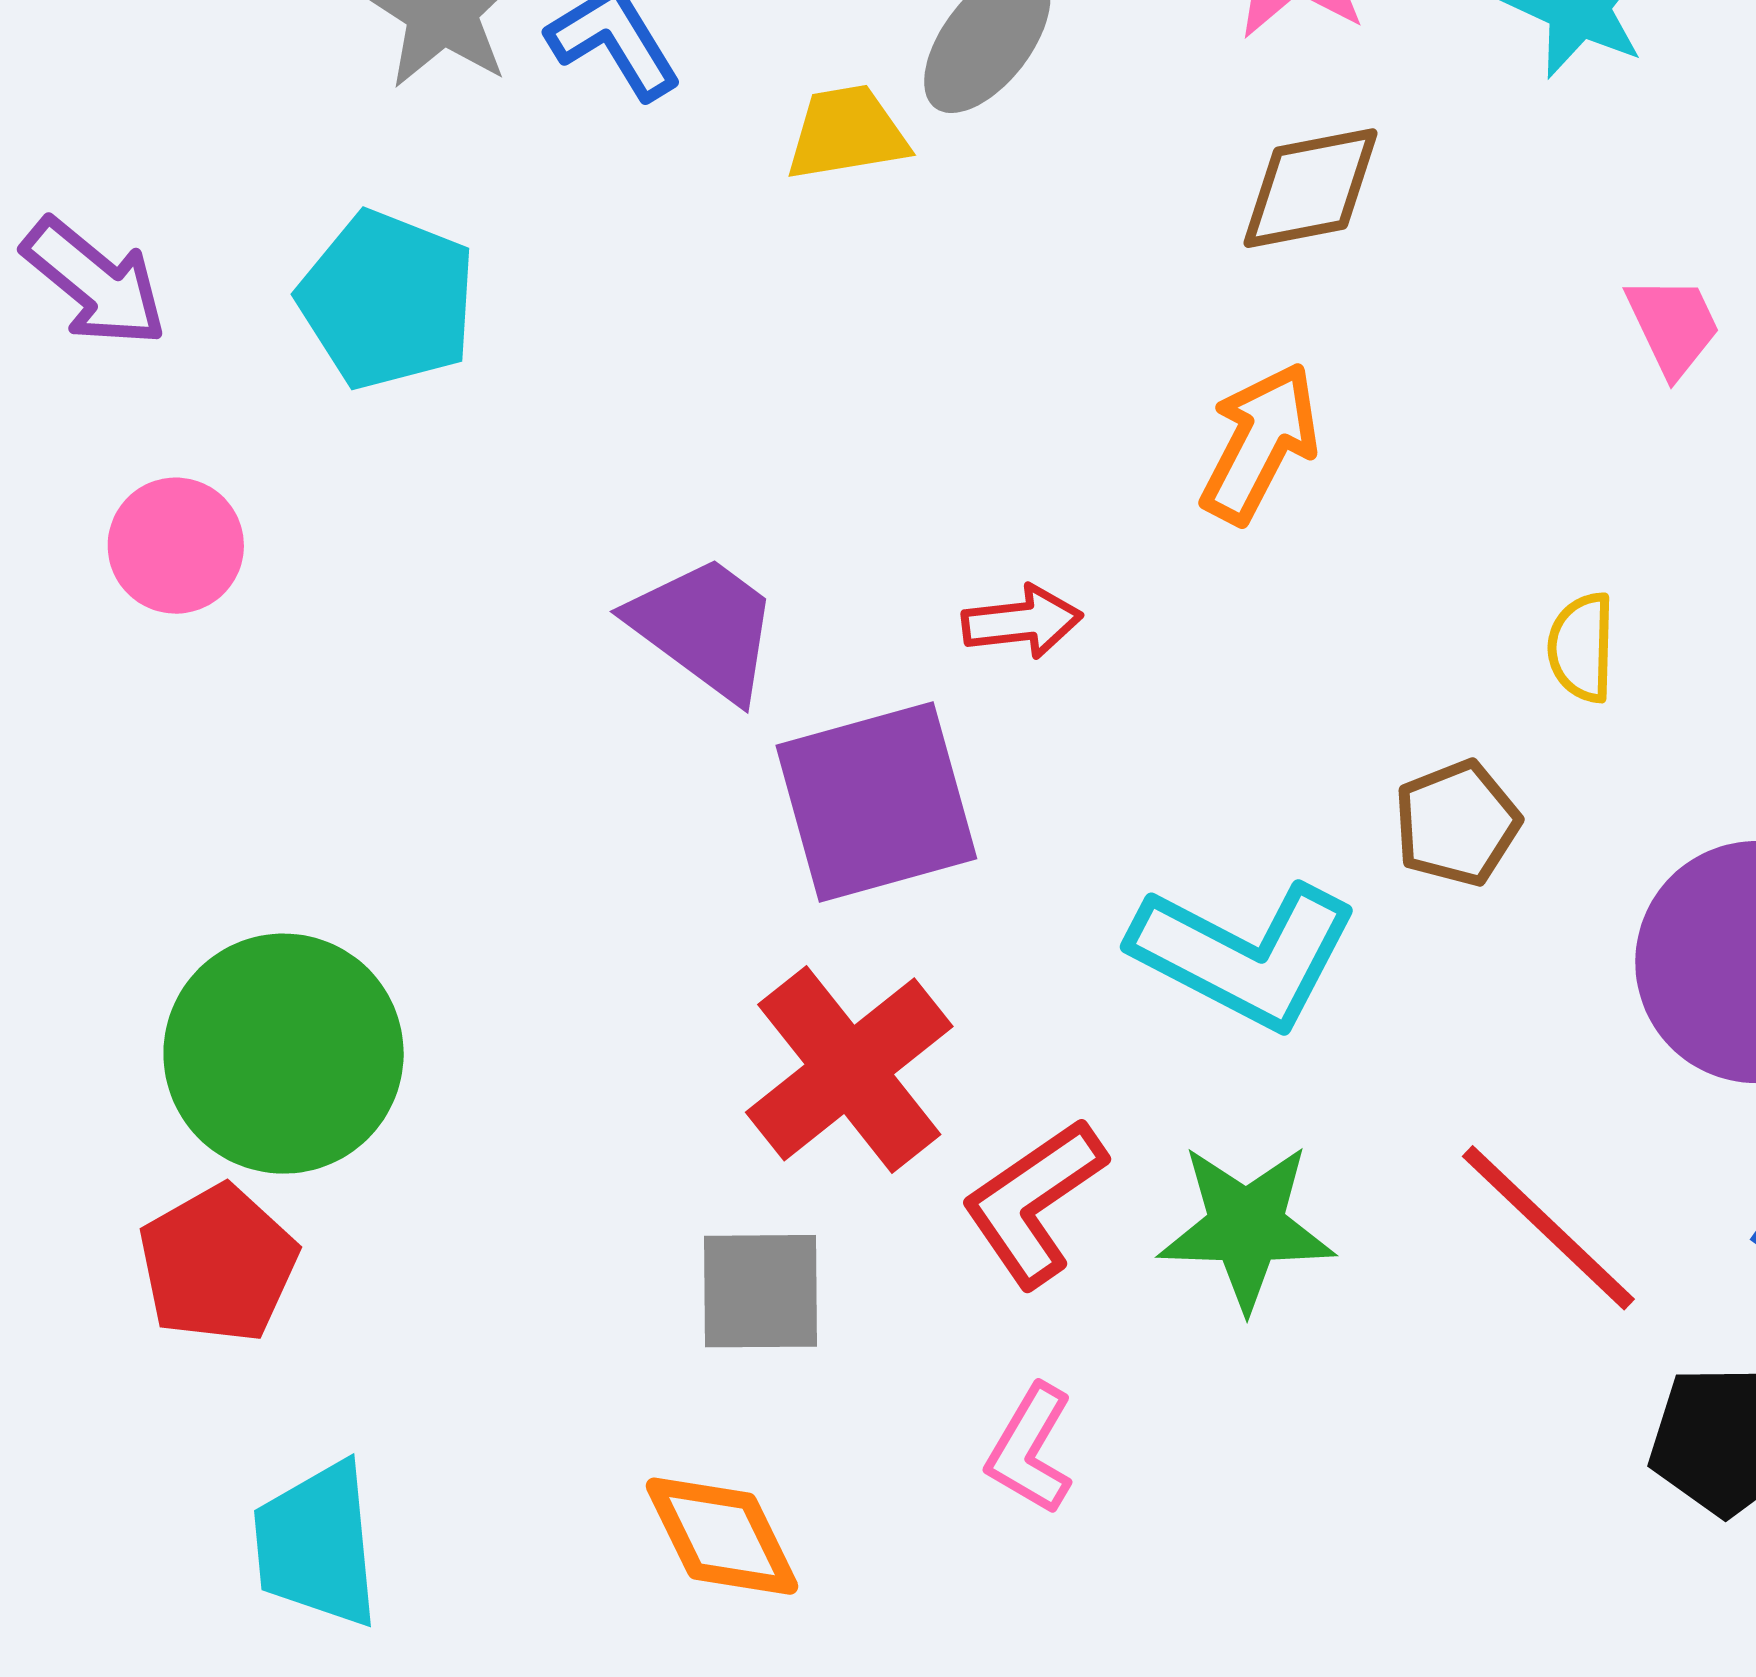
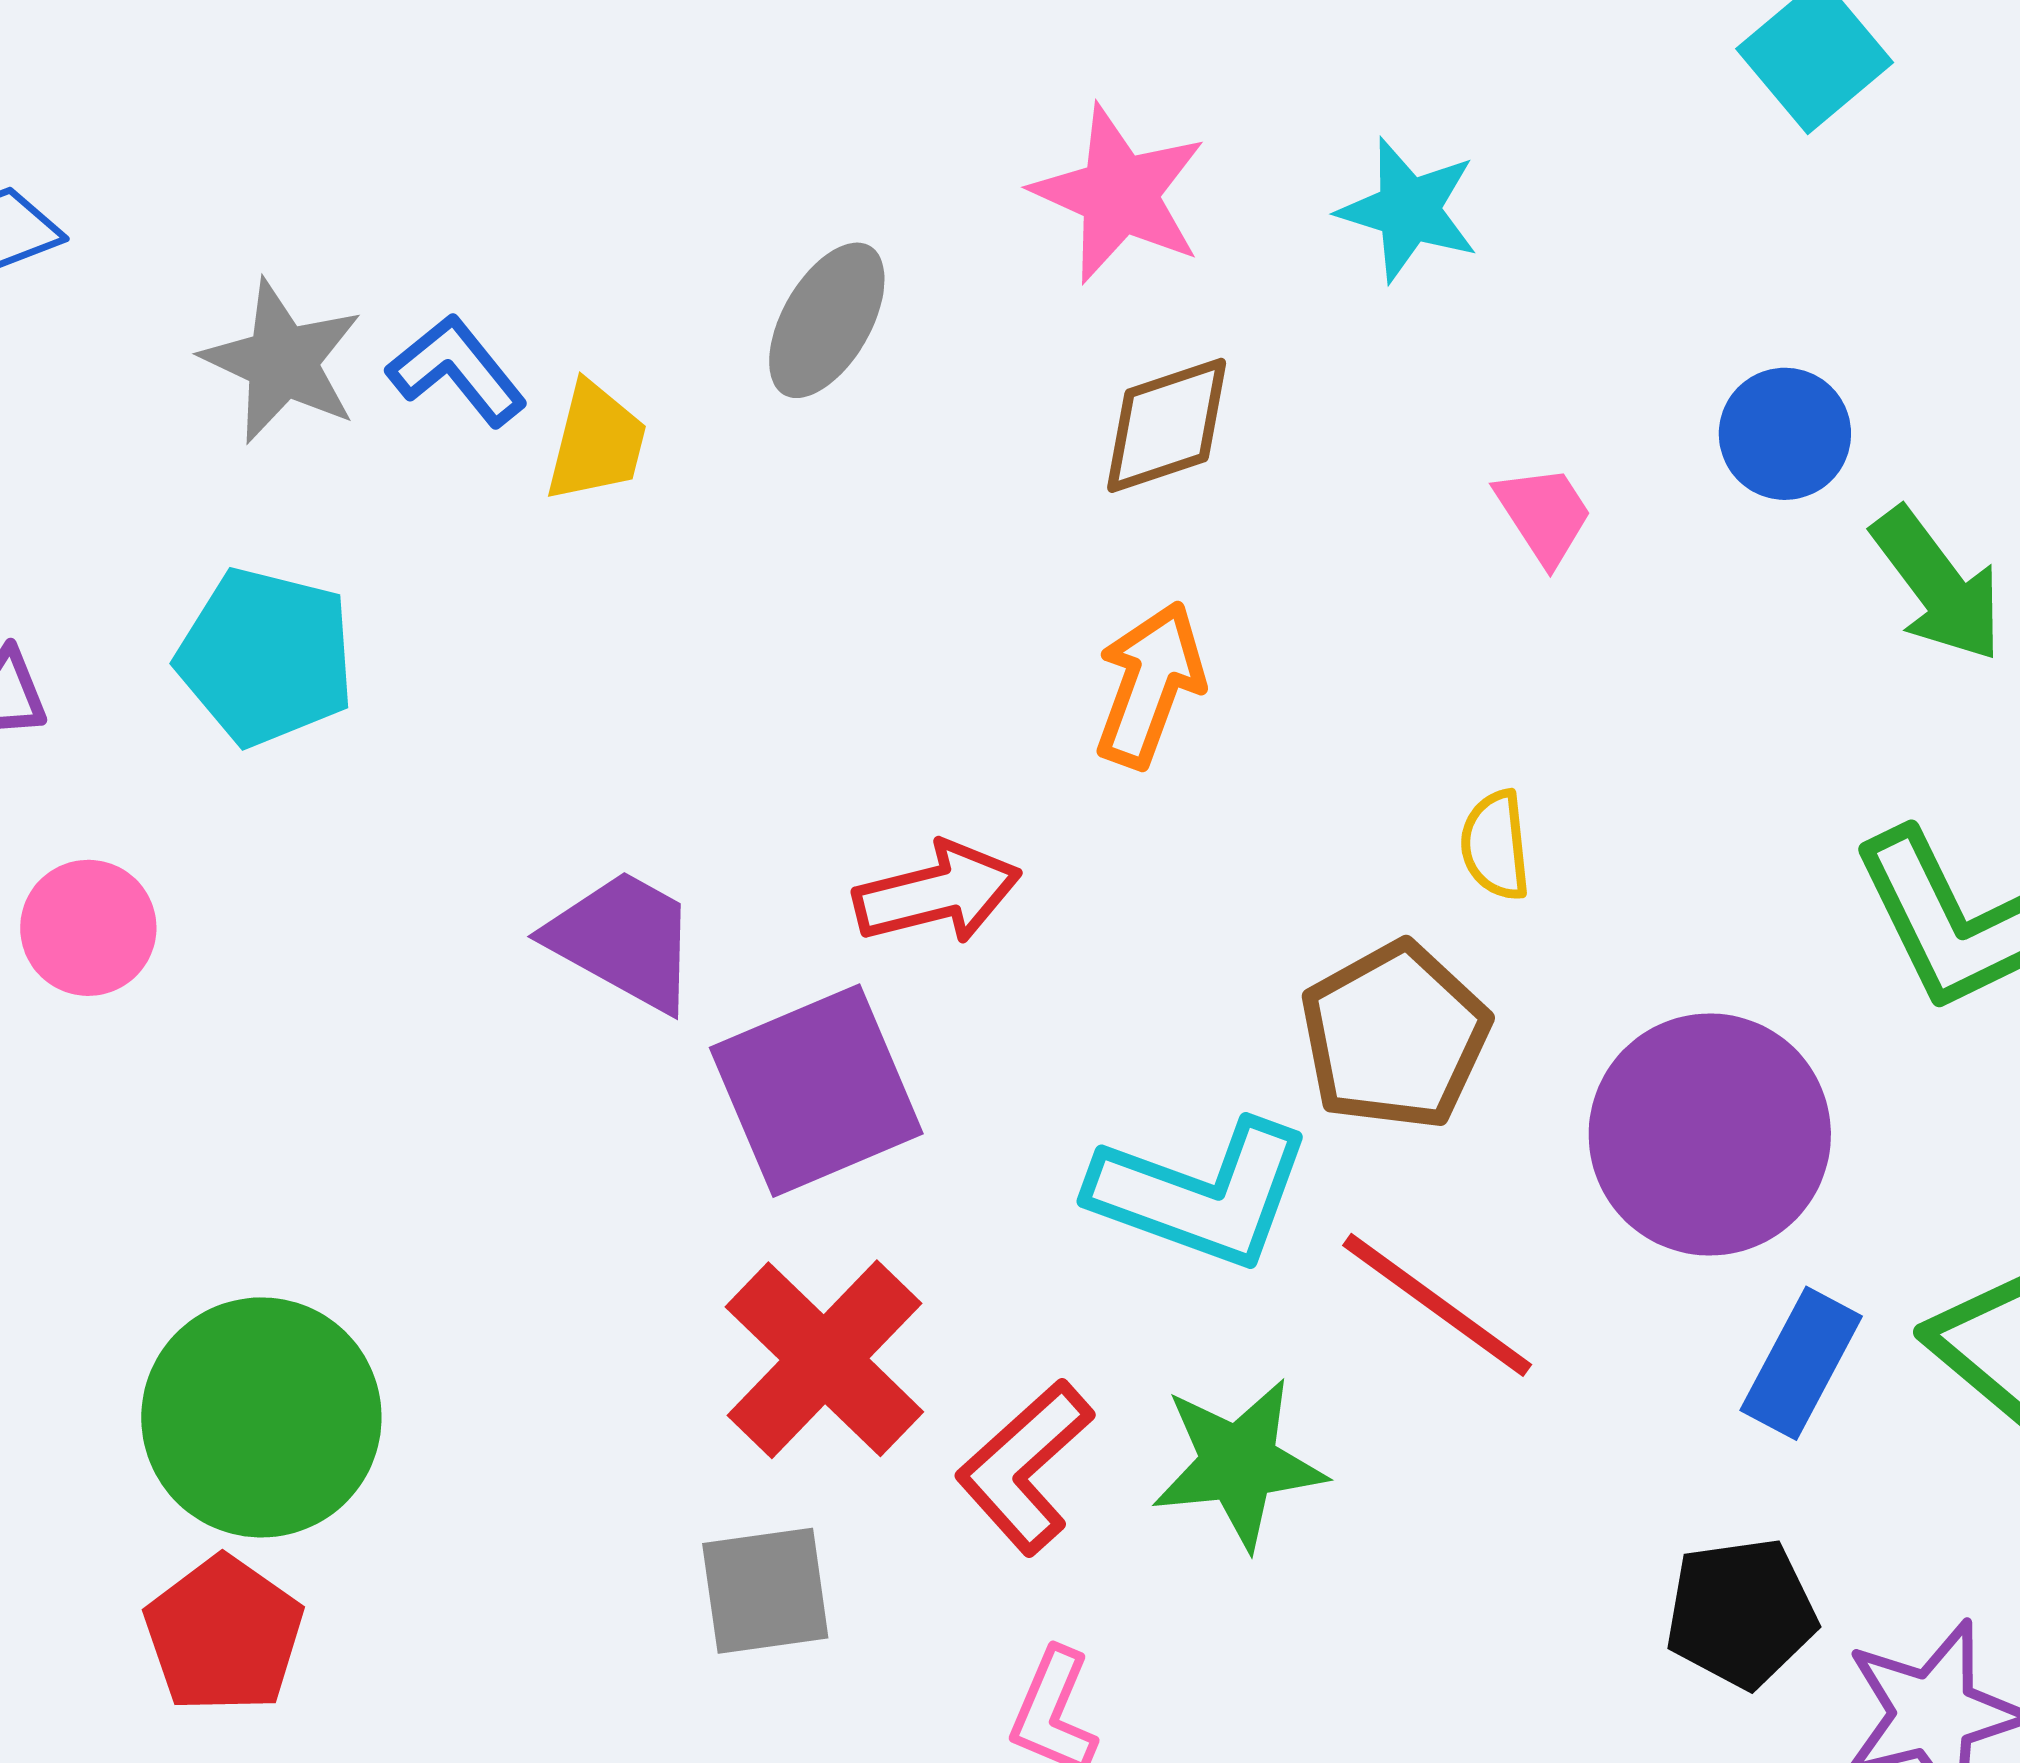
yellow trapezoid: (847, 133) -> (596, 442), moved, turned 121
red arrow: (1022, 622) -> (937, 893), size x1.4
brown pentagon: (1457, 823) -> (1395, 1036), size x1.5
red line: (1548, 1228) -> (1437, 1305), moved

